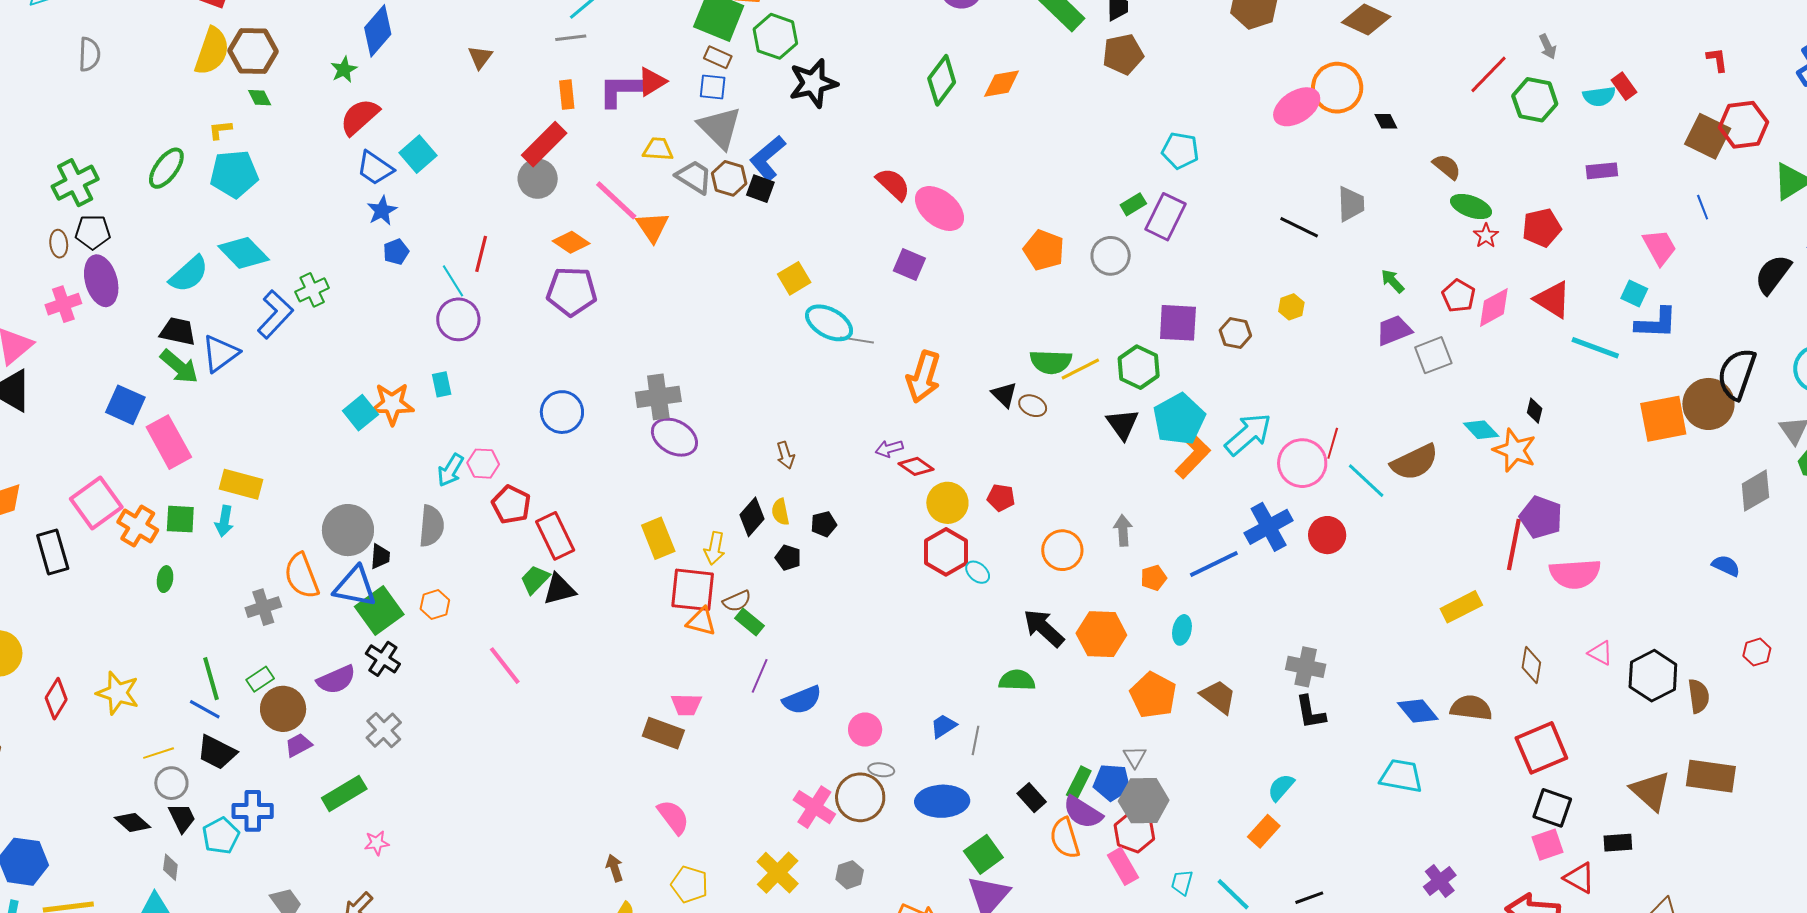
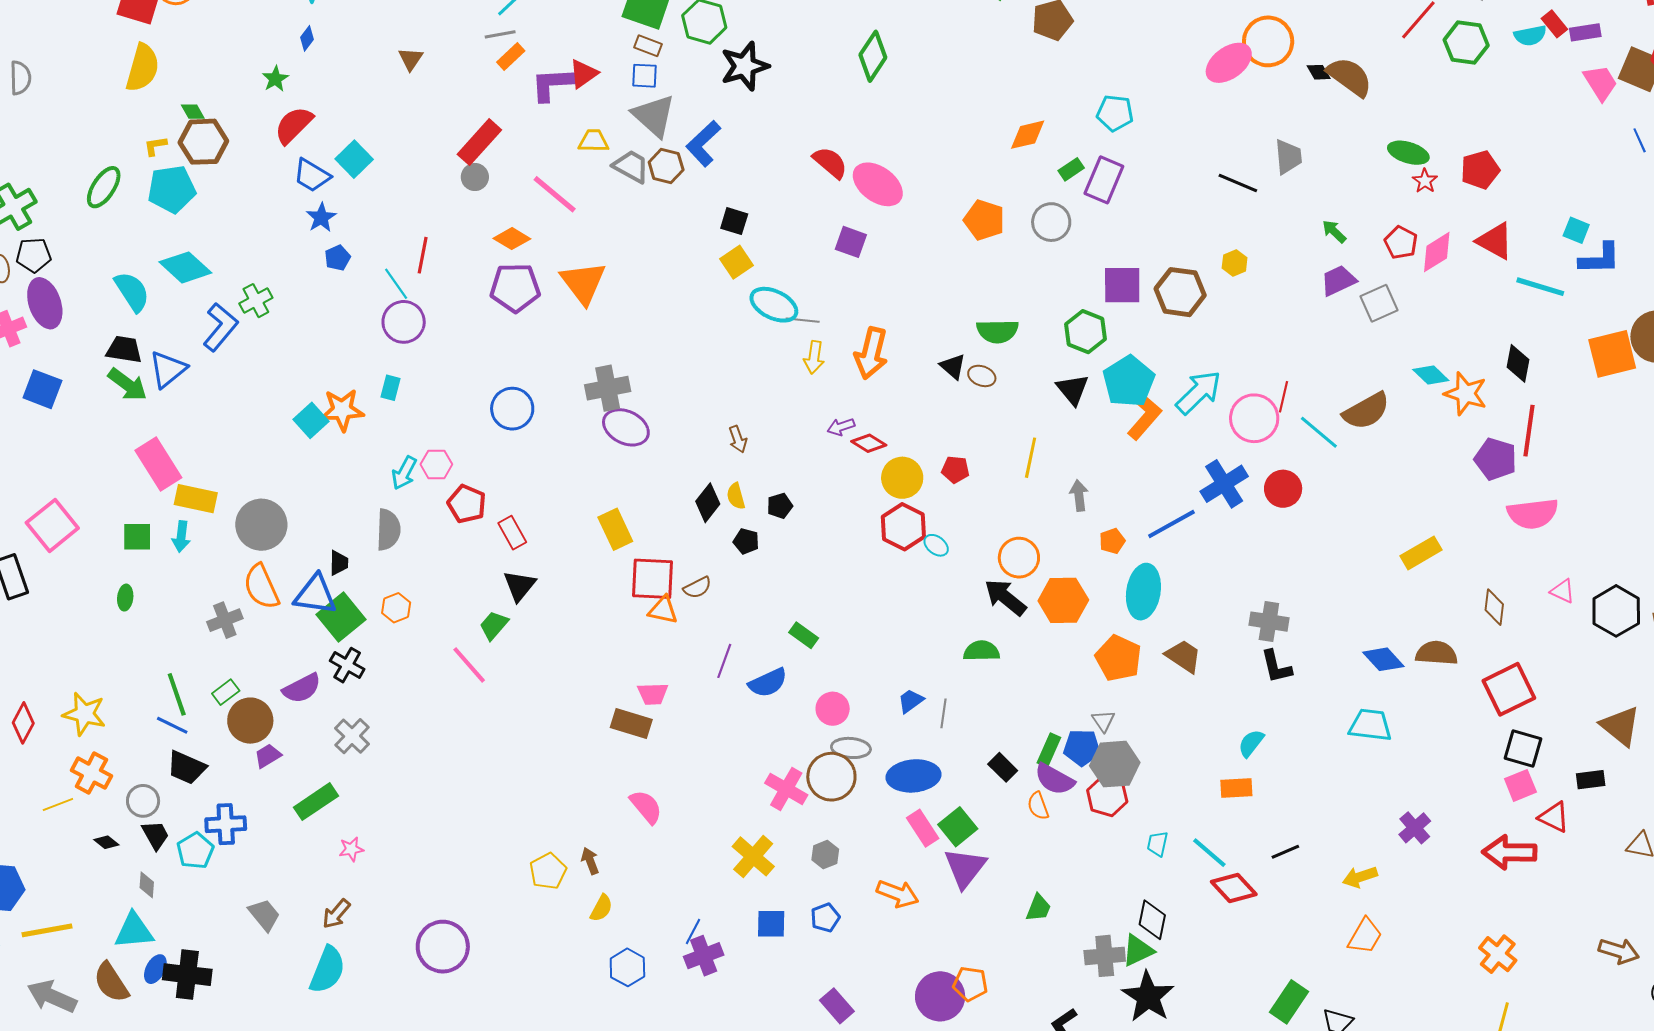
blue diamond: (378, 31) -> (307, 38), size x0.5
brown hexagon: (253, 51) -> (203, 142), moved
orange diamond: (1002, 84) -> (1028, 135), moved
orange rectangle: (567, 95) -> (511, 57), moved, turned 56
brown semicircle: (1447, 167) -> (1350, 77), moved, size x1.6
purple rectangle: (1602, 171) -> (1585, 32), moved
gray circle: (538, 179) -> (475, 177), size x0.7
black square: (760, 189) -> (734, 221), moved
orange triangle: (652, 227) -> (583, 283), moved, size x1.4
pink trapezoid: (1660, 247) -> (1600, 83), moved
cyan semicircle: (189, 274) -> (132, 292), turned -78
brown hexagon: (1235, 333) -> (1180, 292), size x1.6
yellow line: (1080, 369) -> (1031, 458), moved, turned -48
cyan rectangle: (442, 384) -> (391, 388), turned 30
blue square: (125, 405) -> (42, 389), moved
black diamond: (1535, 411) -> (1518, 363), moved, size x1.5
pink rectangle: (169, 442) -> (158, 464), moved
orange cross: (138, 526) -> (91, 773), moved
gray circle: (348, 530) -> (261, 525), moved
red rectangle: (555, 536) -> (512, 533), size x0.7
red line: (1514, 544) -> (1529, 431), moved
yellow arrow: (715, 548) -> (814, 357), moved
orange circle: (1062, 550) -> (1019, 558), moved
green trapezoid: (535, 580) -> (494, 625), moved
black triangle: (559, 589) -> (519, 586), turned -33
green rectangle: (749, 622) -> (804, 635), moved
cyan ellipse: (1182, 630) -> (1143, 592), size x1.8
yellow line: (159, 753) -> (58, 805), moved
gray ellipse: (881, 770) -> (851, 748), size x1.5
black diamond: (133, 822) -> (106, 842), size x0.7
orange rectangle: (1264, 831) -> (1236, 788), turned 48
orange semicircle: (1065, 838) -> (1038, 806), size x0.7
pink rectangle: (1123, 866) -> (923, 828), moved
yellow pentagon: (690, 884) -> (548, 871), moved, turned 30

